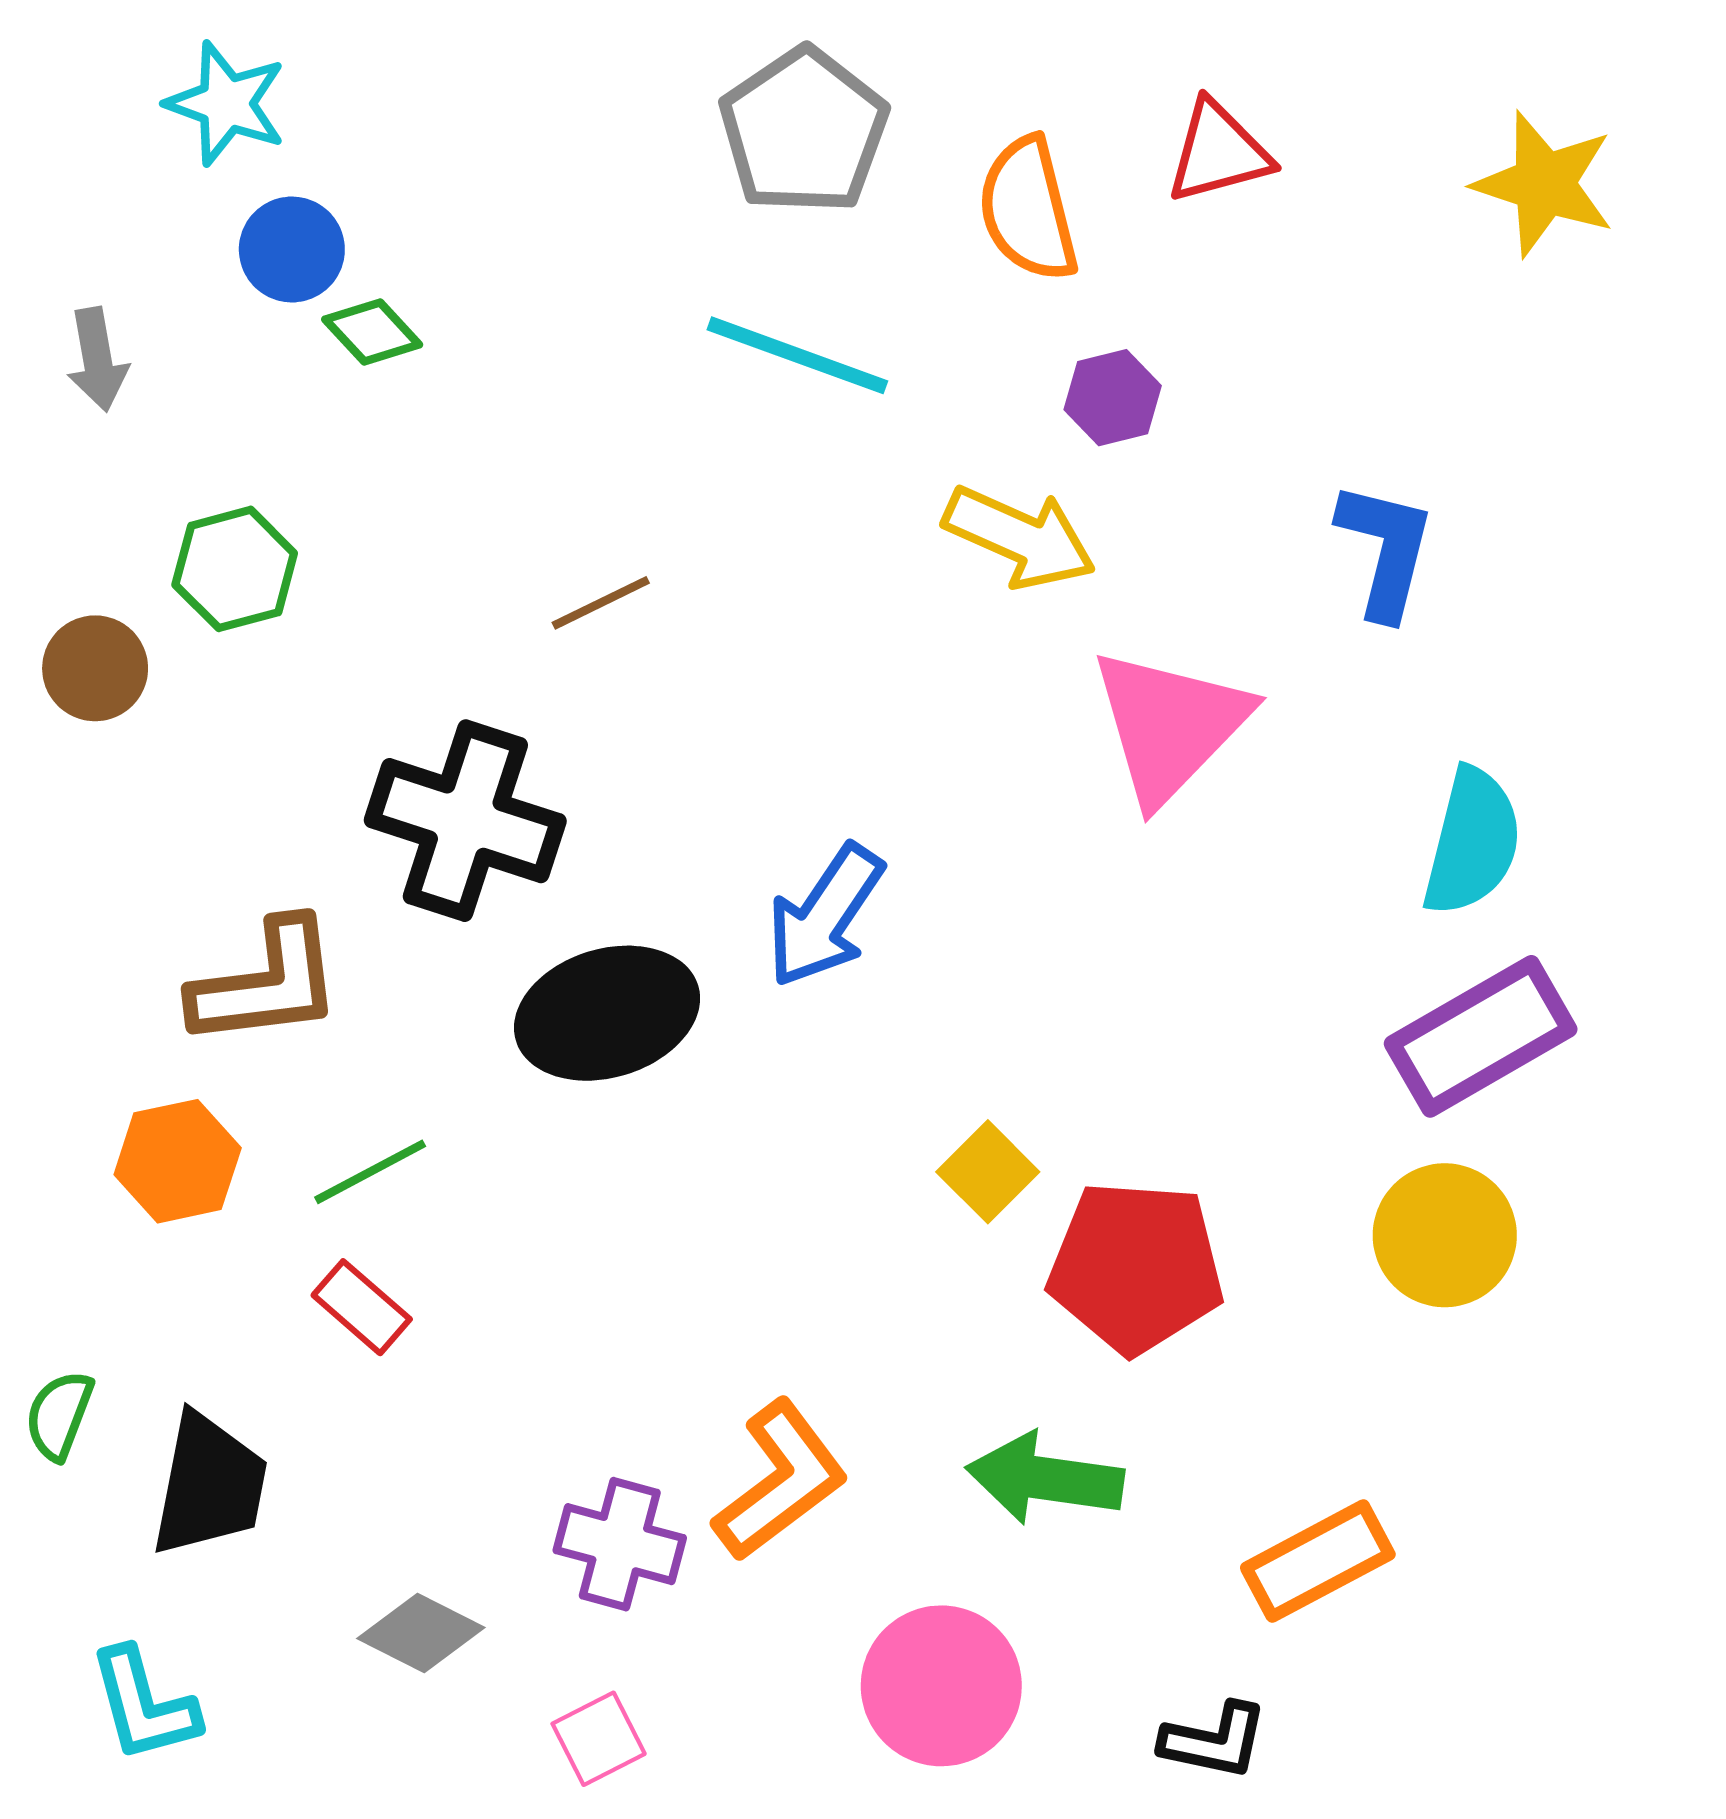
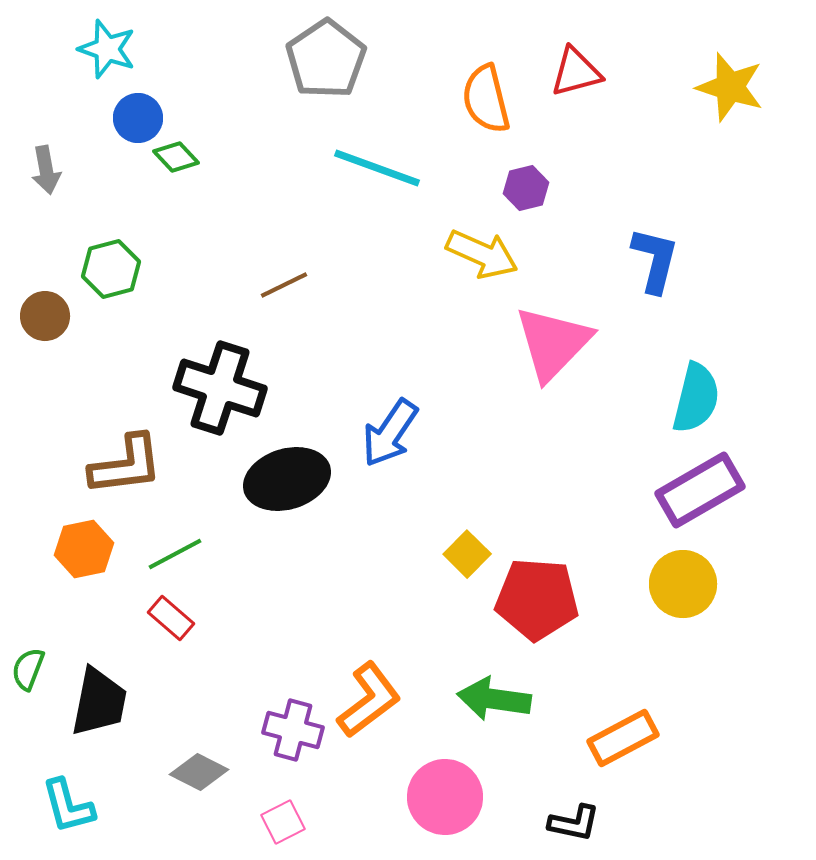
gray pentagon: (804, 131) -> (326, 59), moved

